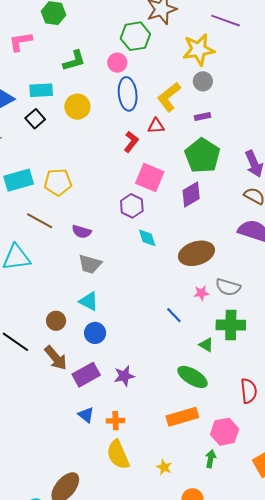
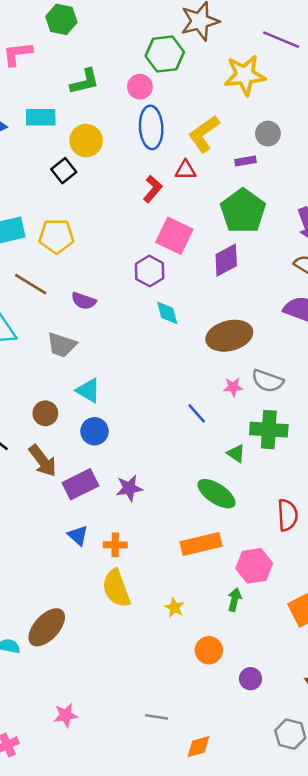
gray circle: (203, 81) -> (268, 134), moved
black square: (35, 119) -> (64, 171), moved
gray trapezoid: (90, 264) -> (62, 345), moved

